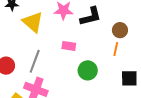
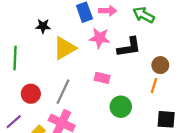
yellow triangle: (33, 22) -> (65, 48), turned 45

